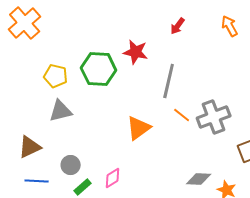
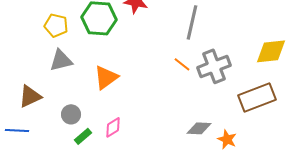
gray line: (169, 81) -> (192, 22), moved
orange triangle: (139, 128) -> (106, 77), moved
blue line: (37, 181) -> (17, 130), moved

